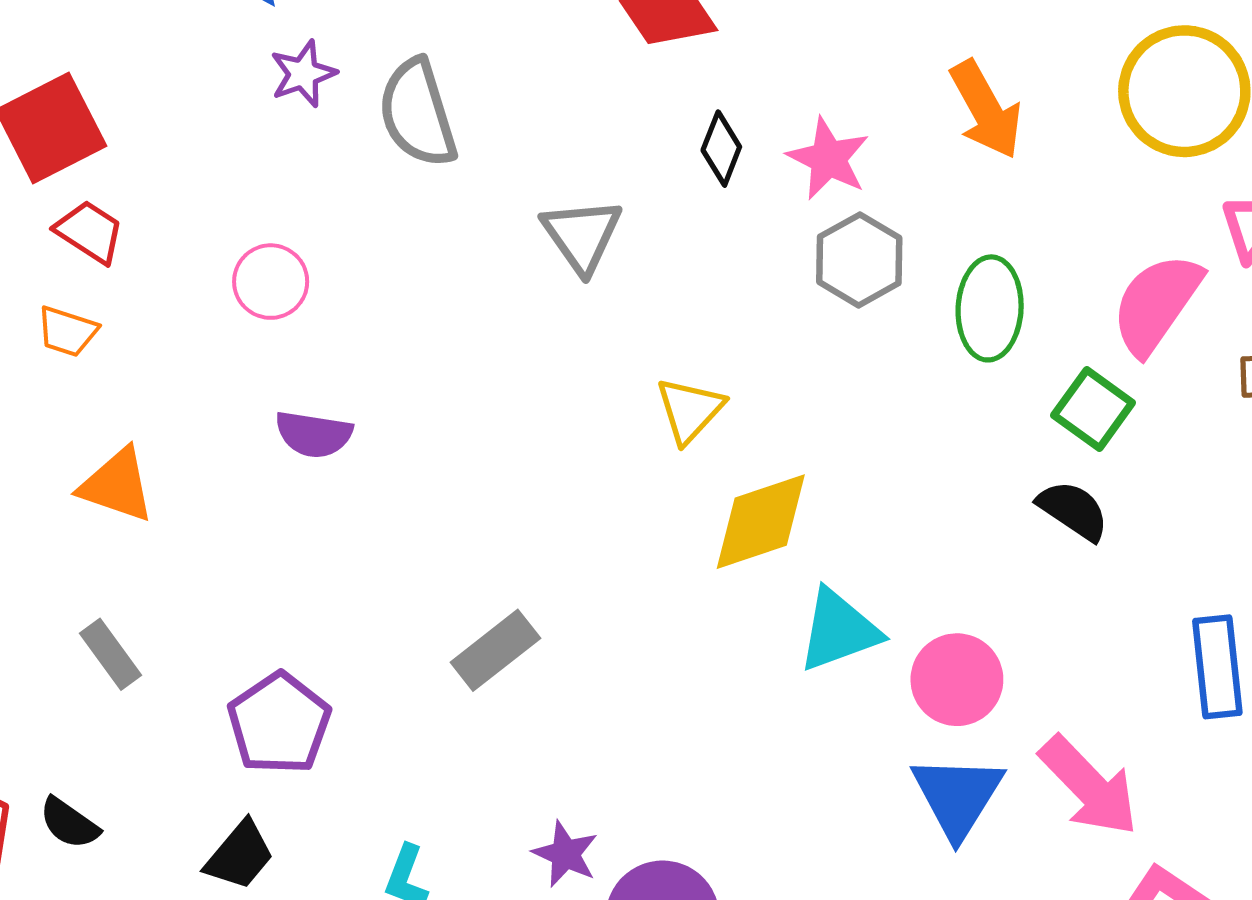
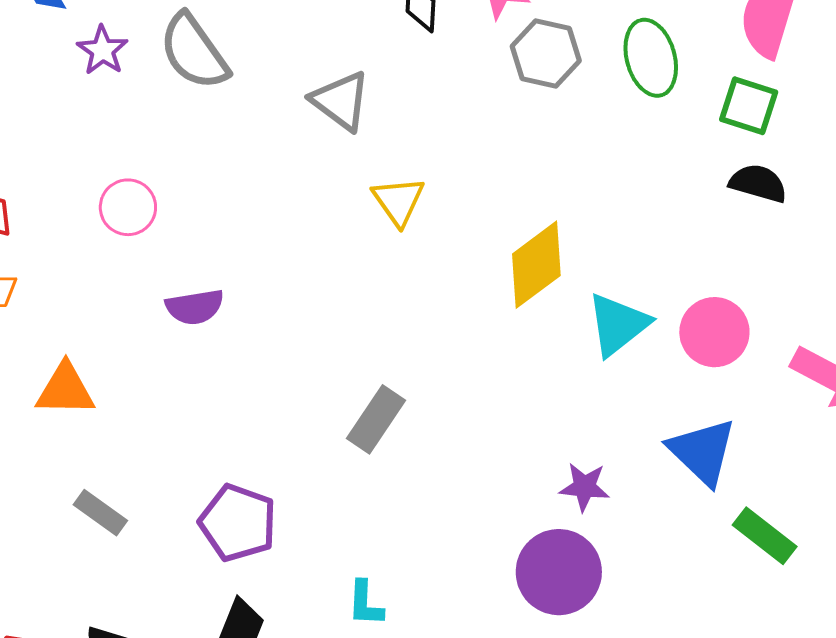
yellow triangle: (690, 410) -> (398, 201), moved
blue triangle: (957, 796) -> (702, 452), moved
purple star: (565, 854) -> (585, 487), moved

